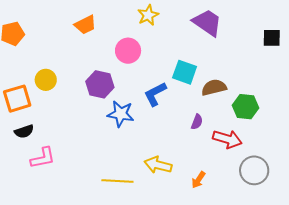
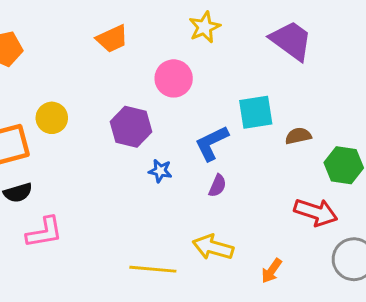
cyan square: (185, 72) -> (256, 112), turned -30
brown semicircle: (214, 87) -> (298, 136), size x0.7
blue star: (121, 114) -> (160, 171), size x0.6
purple semicircle: (197, 122) -> (217, 186), moved

